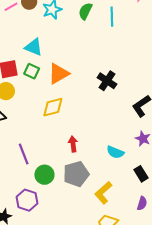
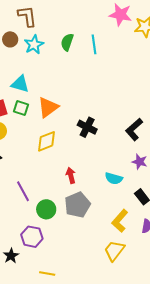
black cross: (107, 81) -> (87, 127), moved
yellow L-shape: (103, 193) -> (120, 221), moved

